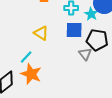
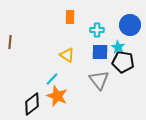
cyan star: (91, 14) -> (118, 47), moved
gray triangle: (85, 54) -> (99, 80), moved, size x1.5

